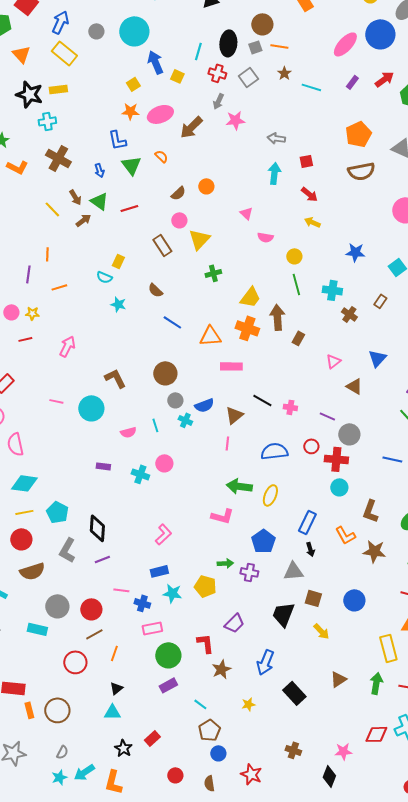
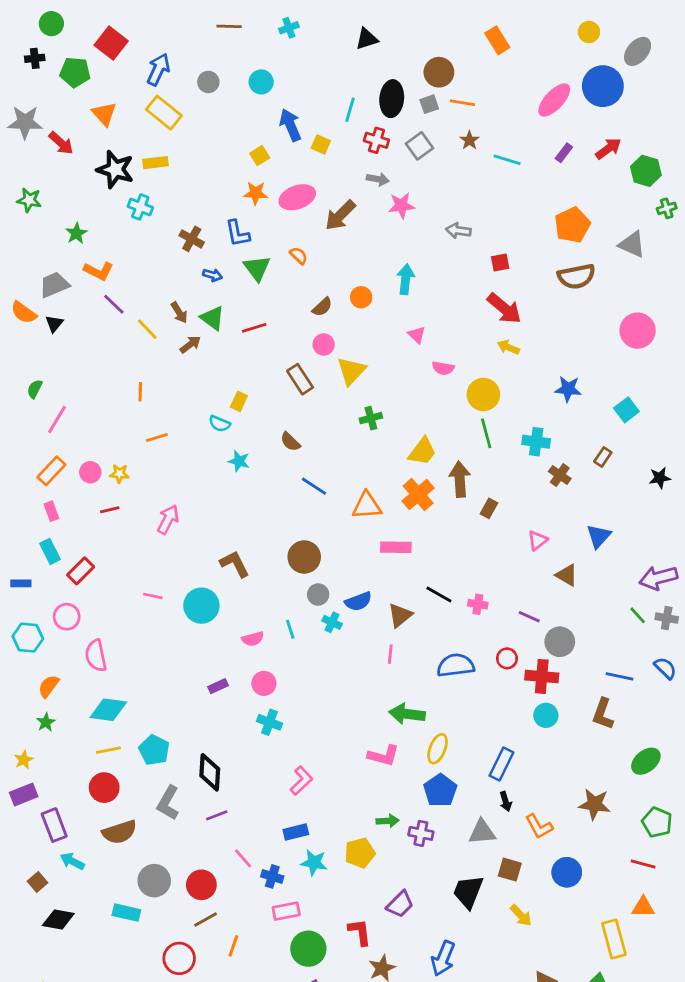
cyan circle: (134, 31) -> (261, 82), size x0.6
gray arrow: (218, 101) -> (378, 179), turned -105
cyan cross: (47, 121) -> (140, 207), turned 30
brown cross: (58, 158) -> (192, 239), moved, size x0.7
blue arrow: (99, 170) -> (213, 275), turned -56
cyan arrow: (274, 173) -> (406, 279), moved
red arrow: (309, 194) -> (504, 308), size x1.5
yellow circle: (294, 256) -> (483, 394), size x1.5
purple line: (28, 274) -> (114, 304), moved, turned -54
orange cross: (247, 328) -> (418, 494), turned 30
pink circle: (164, 463) -> (264, 683), moved
purple rectangle: (103, 466) -> (218, 686), turned -32
cyan cross: (140, 474) -> (269, 722), moved
yellow ellipse: (270, 495) -> (438, 749), moved
brown L-shape: (370, 511) -> (603, 714), moved
orange L-shape: (345, 535) -> (539, 826), moved
yellow pentagon: (205, 586) -> (360, 853), turned -30
pink line: (121, 590) -> (243, 858), turned 42

